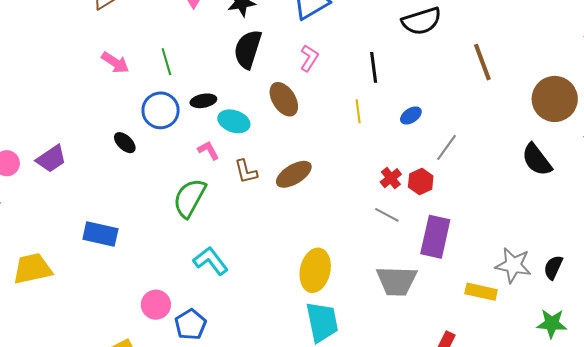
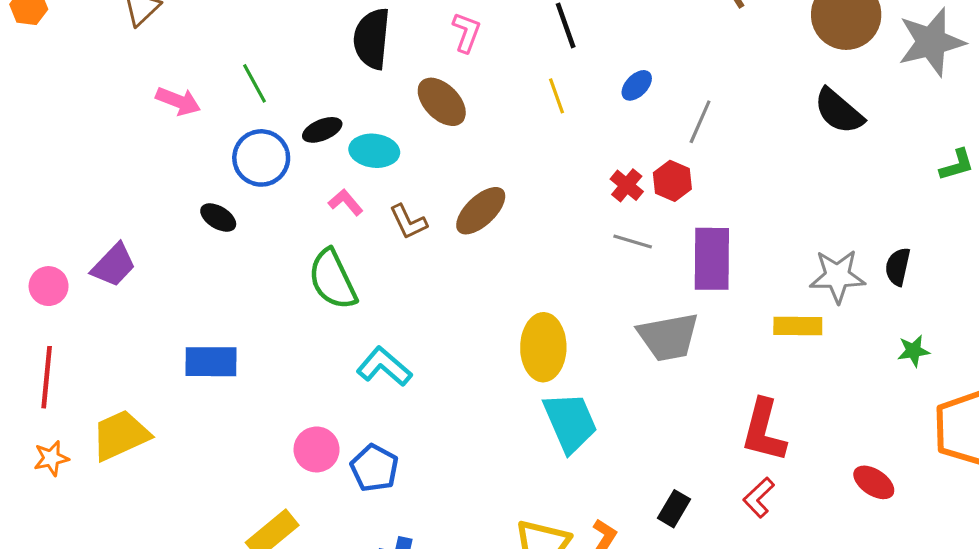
green semicircle: (190, 198) -> (333, 279), turned -42
green star: (552, 323) -> (913, 351), size x0.7

